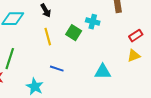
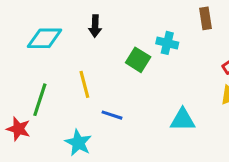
black arrow: (46, 11) -> (95, 26), turned 32
yellow line: (48, 37) -> (84, 84), moved

